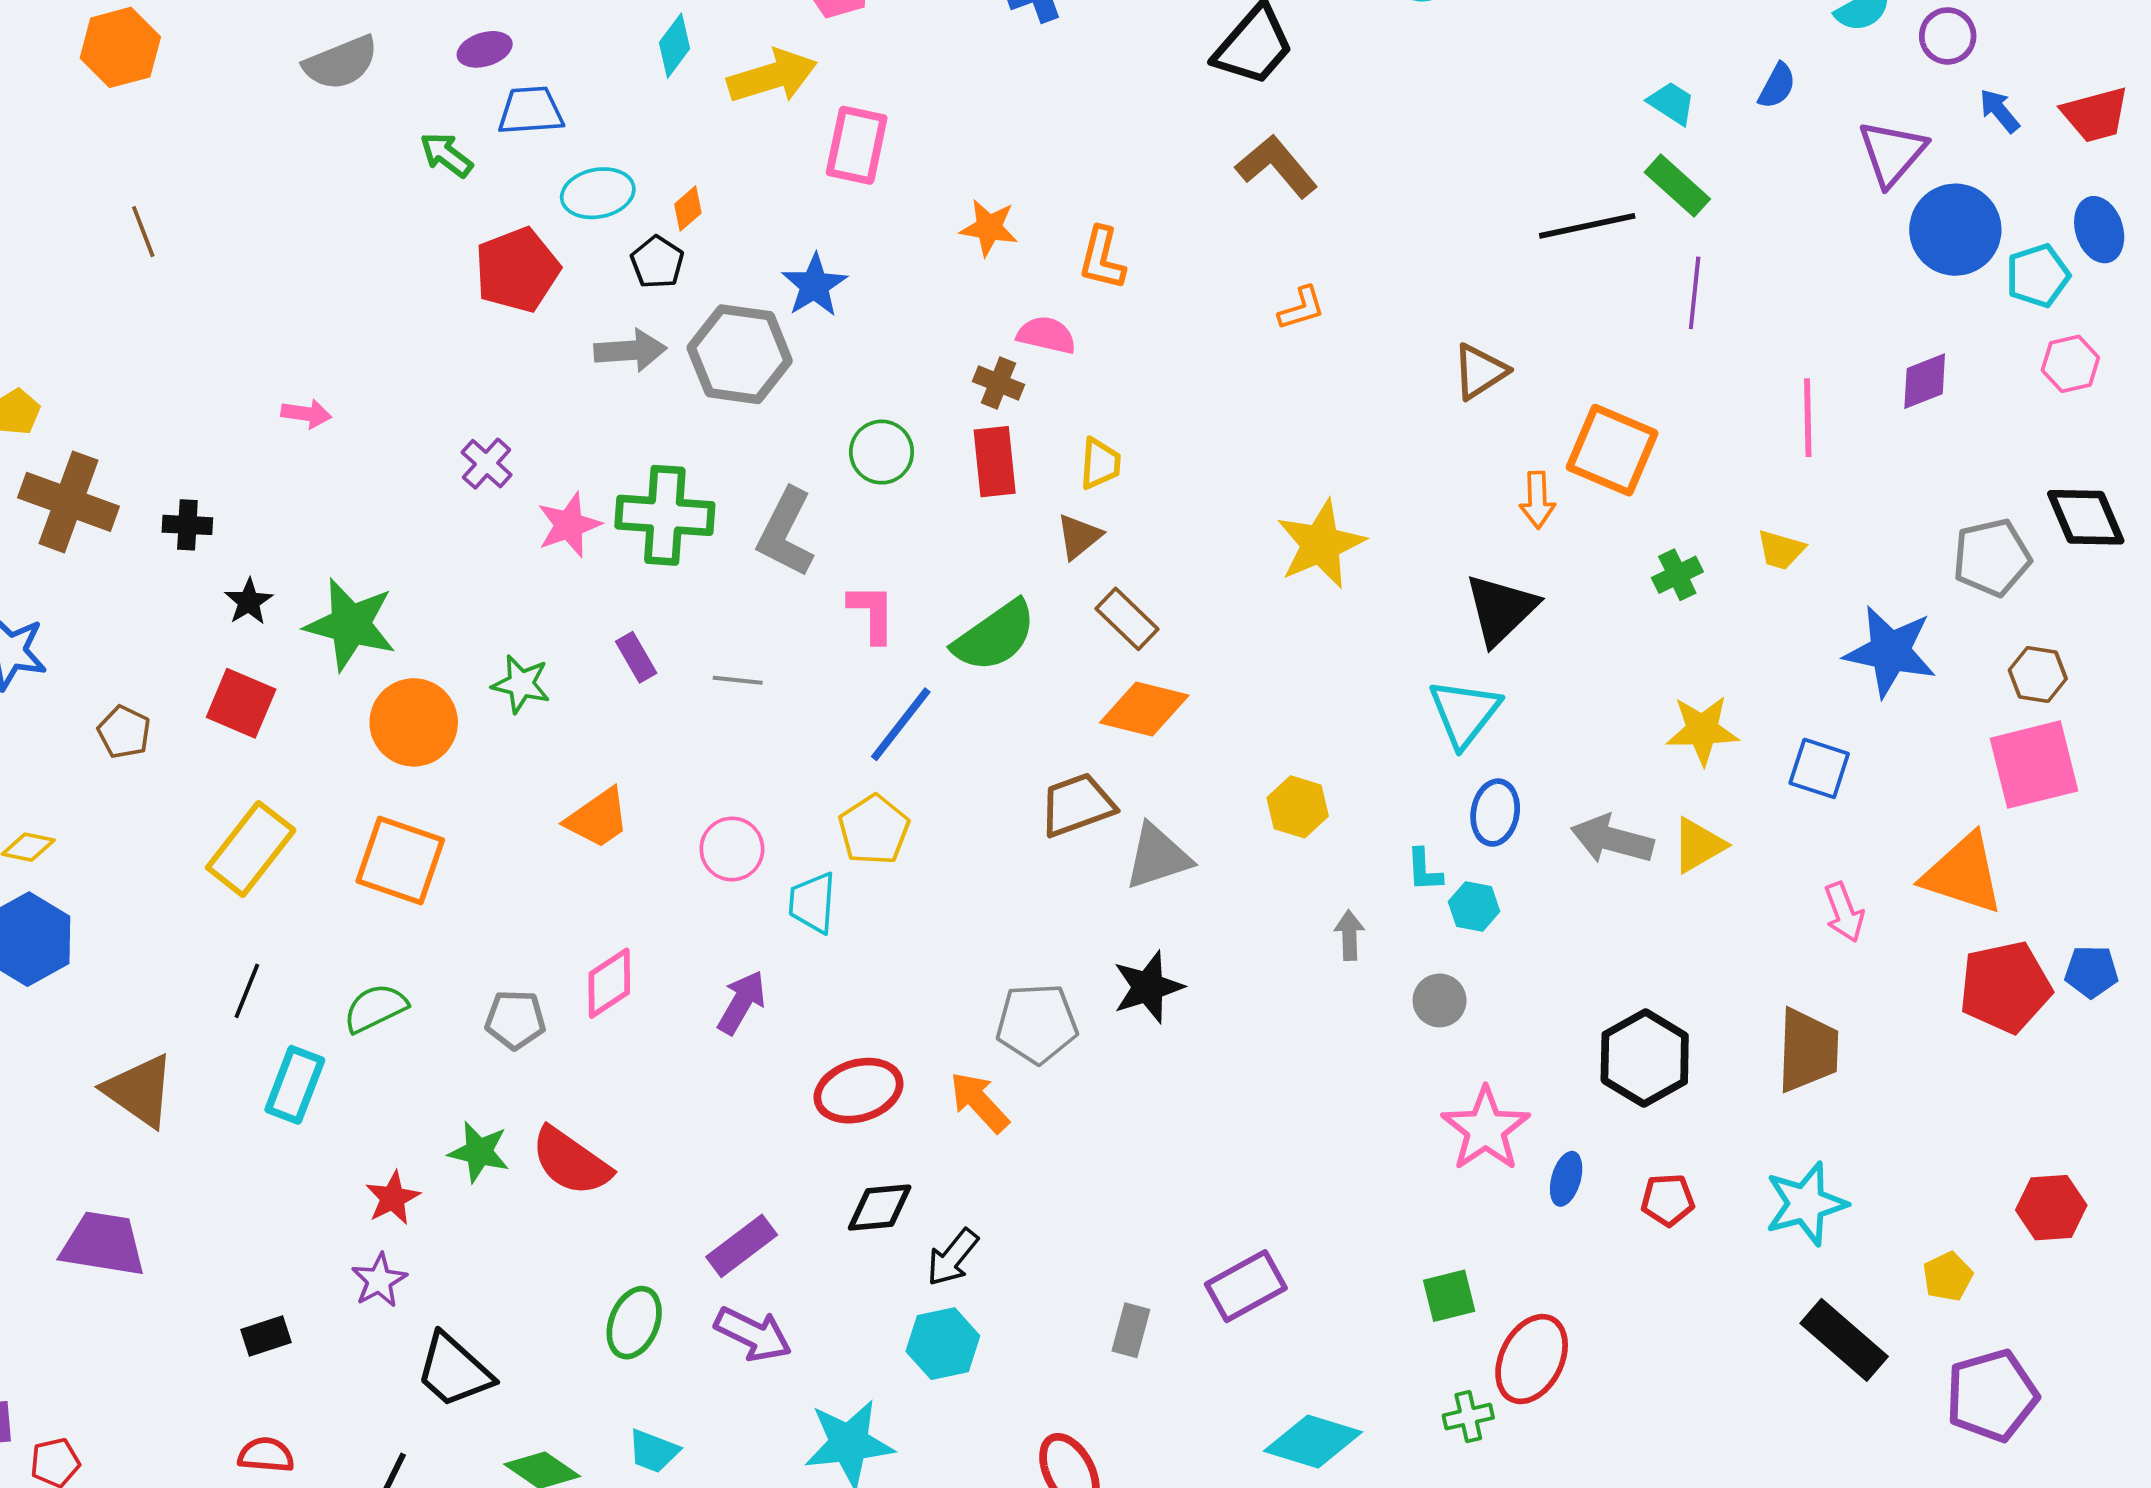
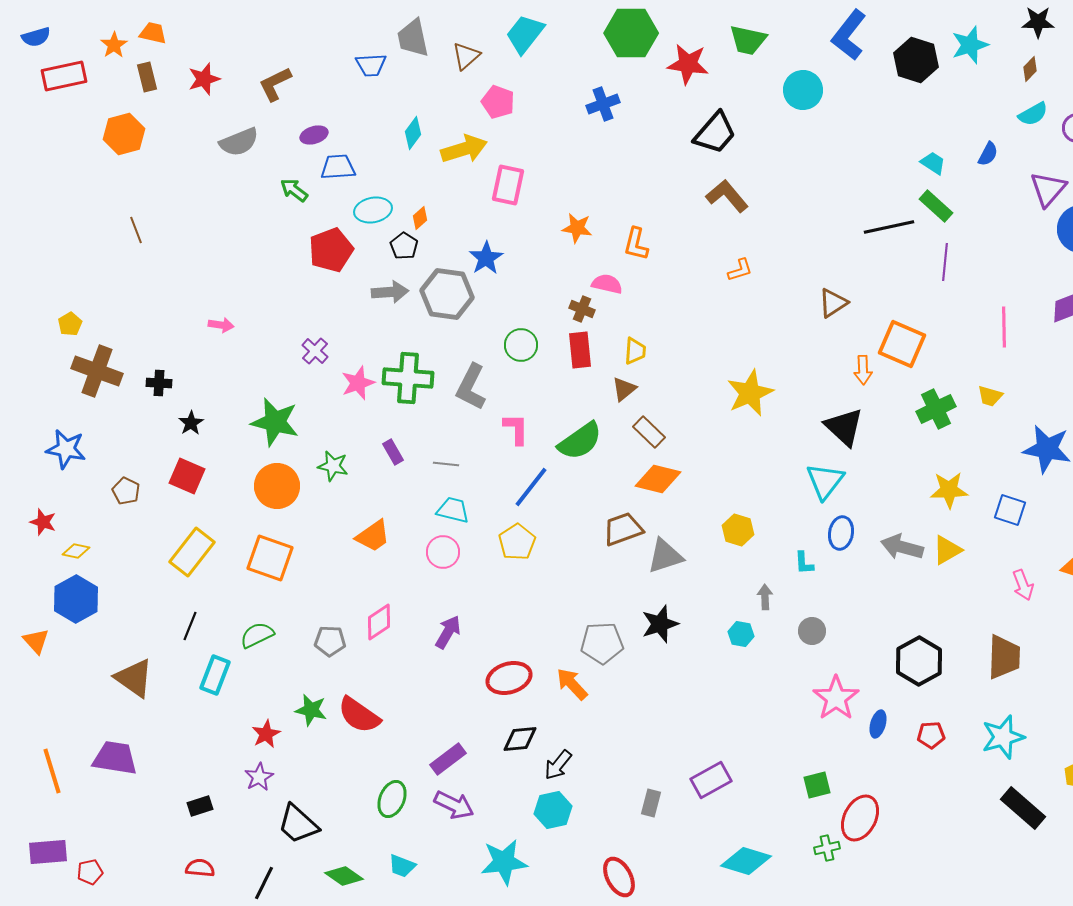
green cross: (1677, 575) -> (936, 409), size x1.5
black triangle: (1501, 609) -> (844, 427), turned -33
green star: (350, 625) -> (275, 422), moved
cyan trapezoid: (813, 903) -> (453, 510), moved, turned 100
cyan hexagon: (1474, 907) -> (741, 634), moved

